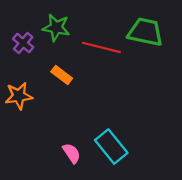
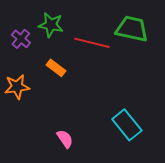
cyan rectangle: (111, 147) -> (127, 125), moved

